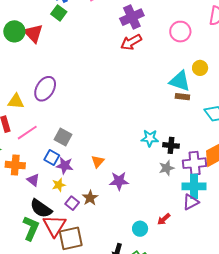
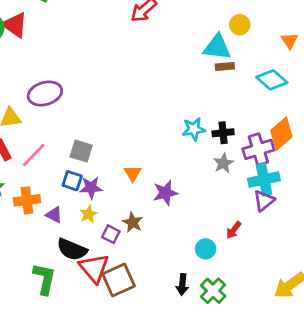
purple ellipse: (45, 89) -> (45, 93), turned 55
green L-shape: (31, 228) -> (44, 279), moved

